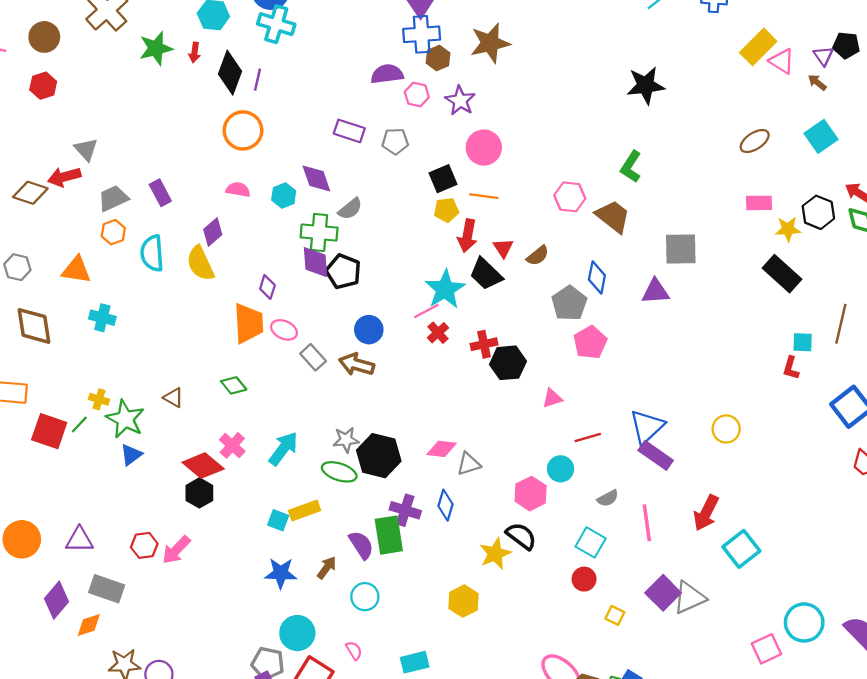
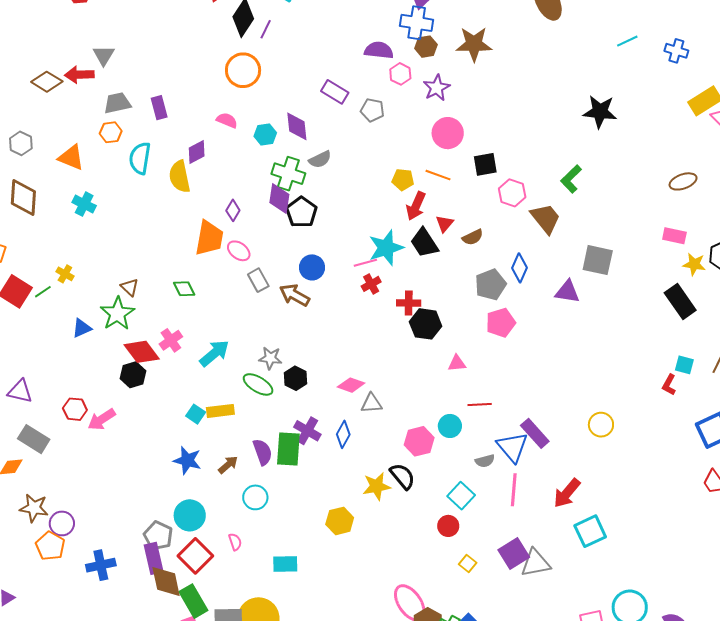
black square: (443, 179) -> (485, 164), moved
green star: (125, 419) -> (117, 314), moved
blue triangle: (647, 427) -> (512, 447), moved, turned -40
black hexagon: (379, 456) -> (295, 378), size x0.6

